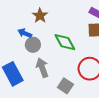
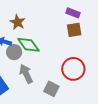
green diamond: (65, 42) -> (28, 45), moved

